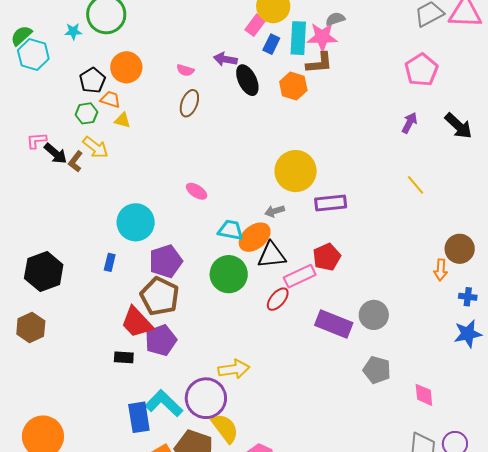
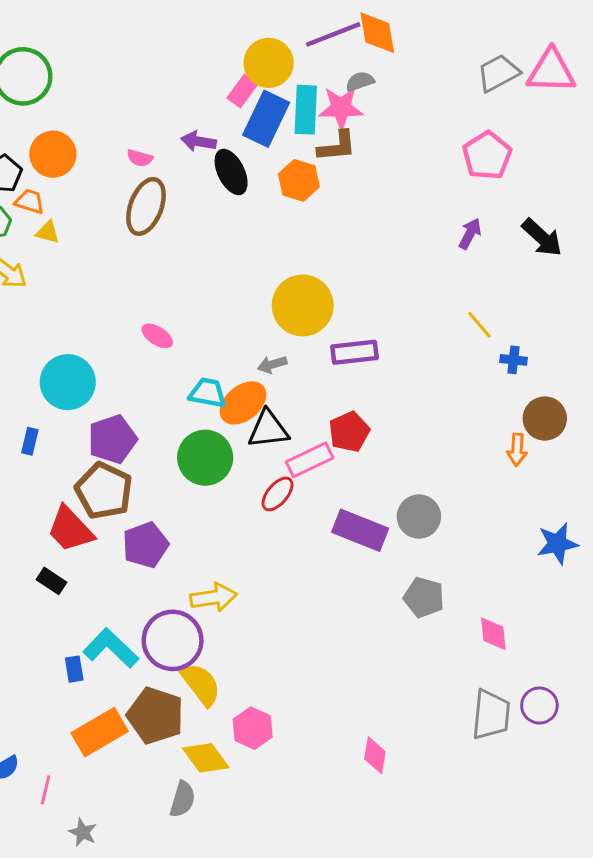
blue rectangle: (271, 44) -> (266, 119), size x1.8
brown ellipse: (189, 103) -> (146, 206), size x1.4
blue cross: (468, 297) -> (513, 360), moved
purple pentagon: (161, 340) -> (145, 545), moved
black rectangle: (124, 357) -> (51, 581), turned 30
blue rectangle: (139, 417) -> (74, 669), size x0.6

